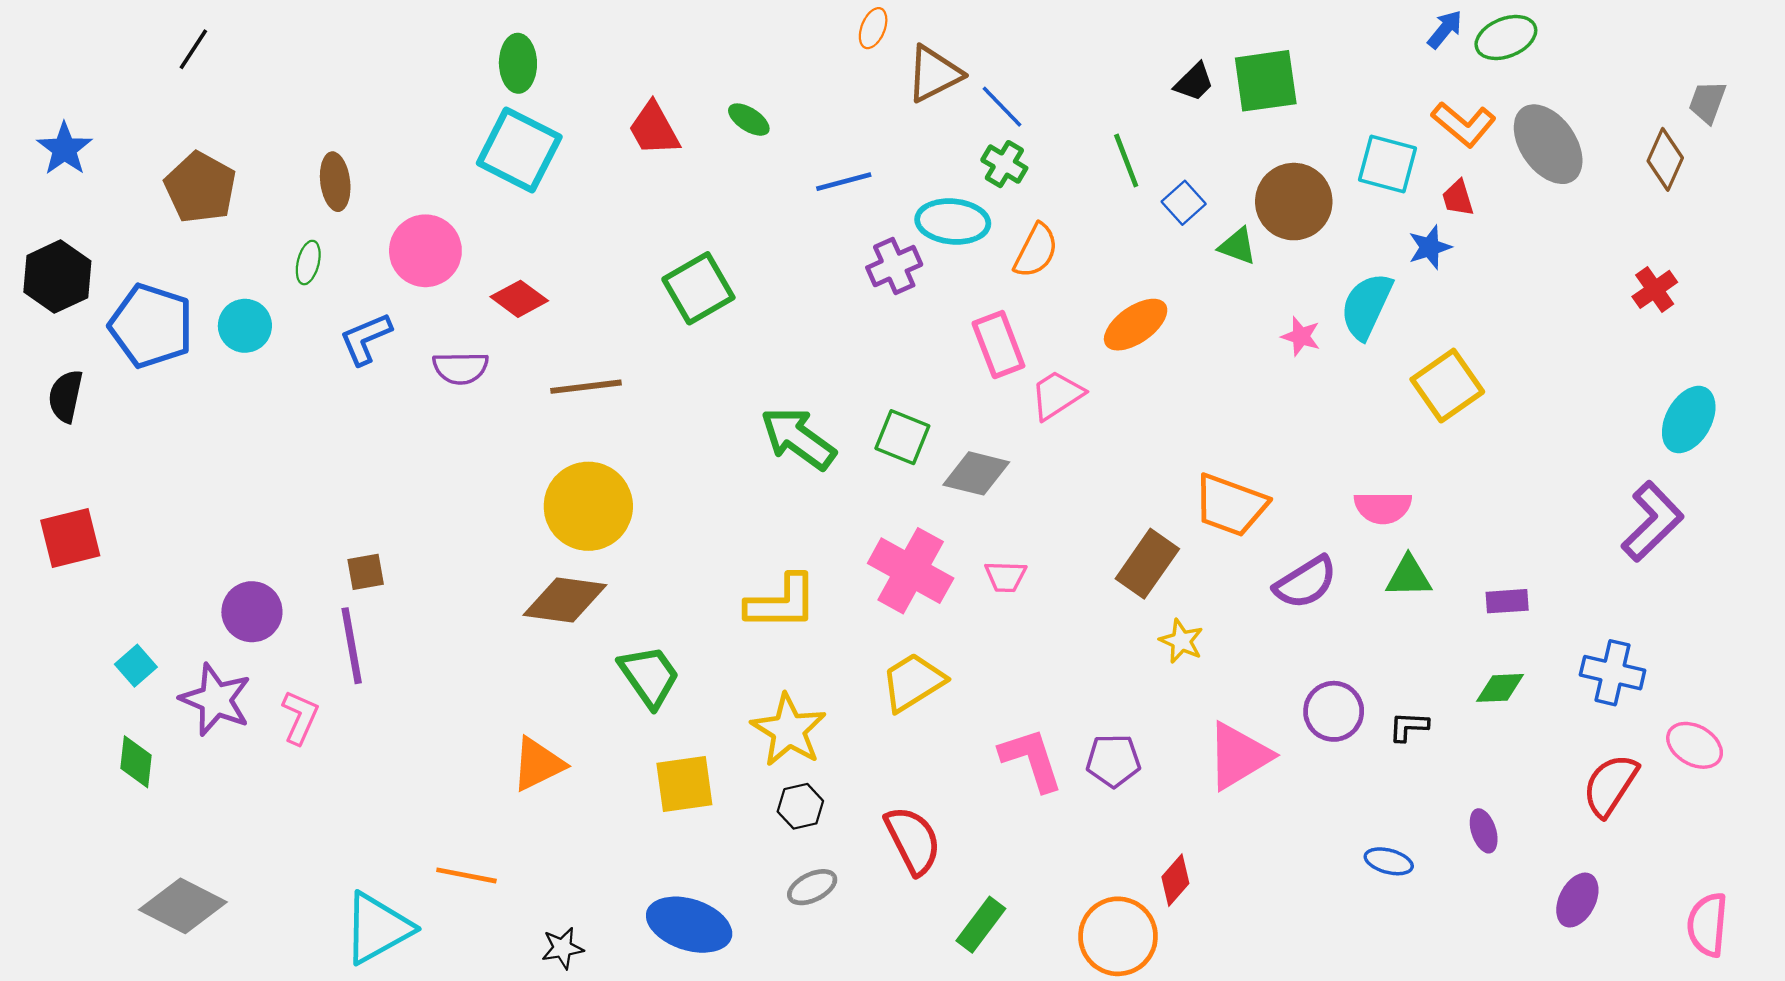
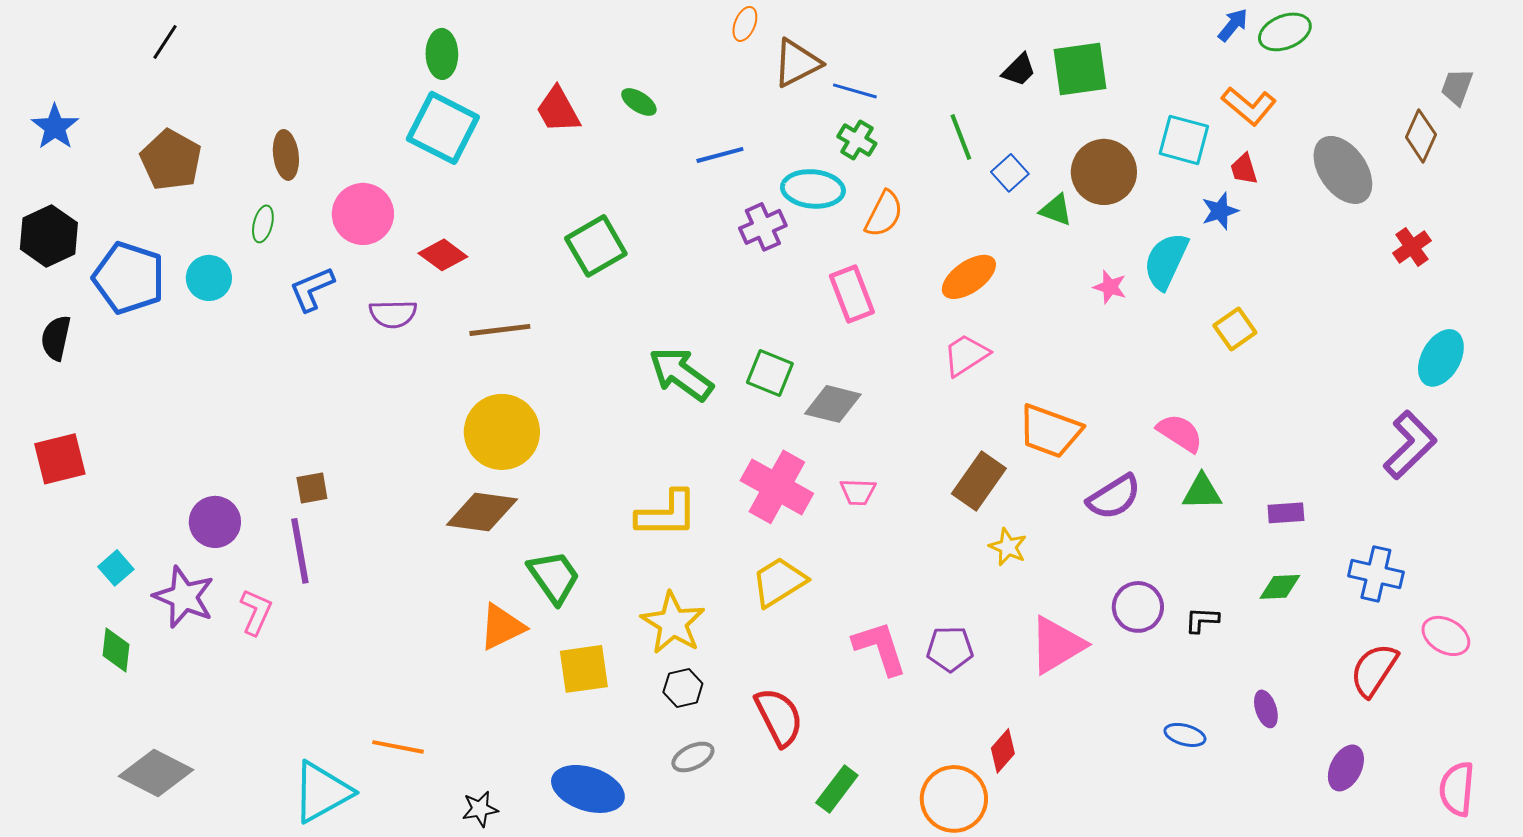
blue line: (1002, 107) -> (855, 91), turned -30
gray ellipse: (1548, 144) -> (1343, 170), moved
yellow square: (1447, 386) -> (1235, 329), size x0.7
pink trapezoid: (1057, 395) -> (966, 355), moved
pink semicircle: (1383, 507) -> (1180, 433), turned -147
orange triangle: (538, 764) -> (502, 627), moved

